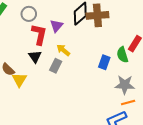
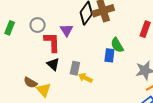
yellow arrow: (63, 50) -> (85, 78), moved
green semicircle: (122, 55) -> (117, 45), moved
blue rectangle: (104, 62) -> (109, 55), moved

